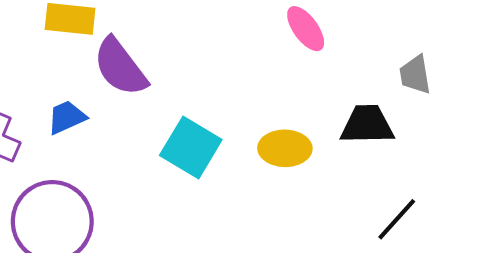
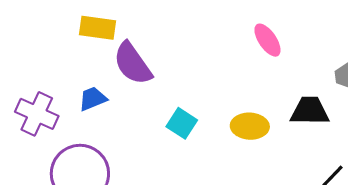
cyan square: (191, 147) -> (182, 123), size x0.7

